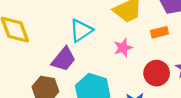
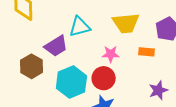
red circle: (157, 73) -> (104, 78), moved

